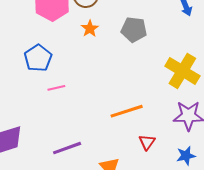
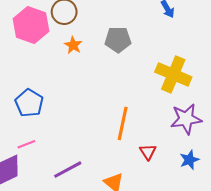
blue pentagon: (38, 58) -> (29, 103), moved
pink line: (56, 88) -> (26, 144), moved
orange line: (127, 111) -> (123, 123), turned -52

